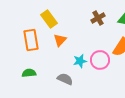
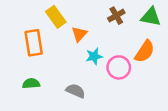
orange triangle: (60, 40) -> (79, 34), moved
cyan star: (80, 61) -> (94, 56), moved

